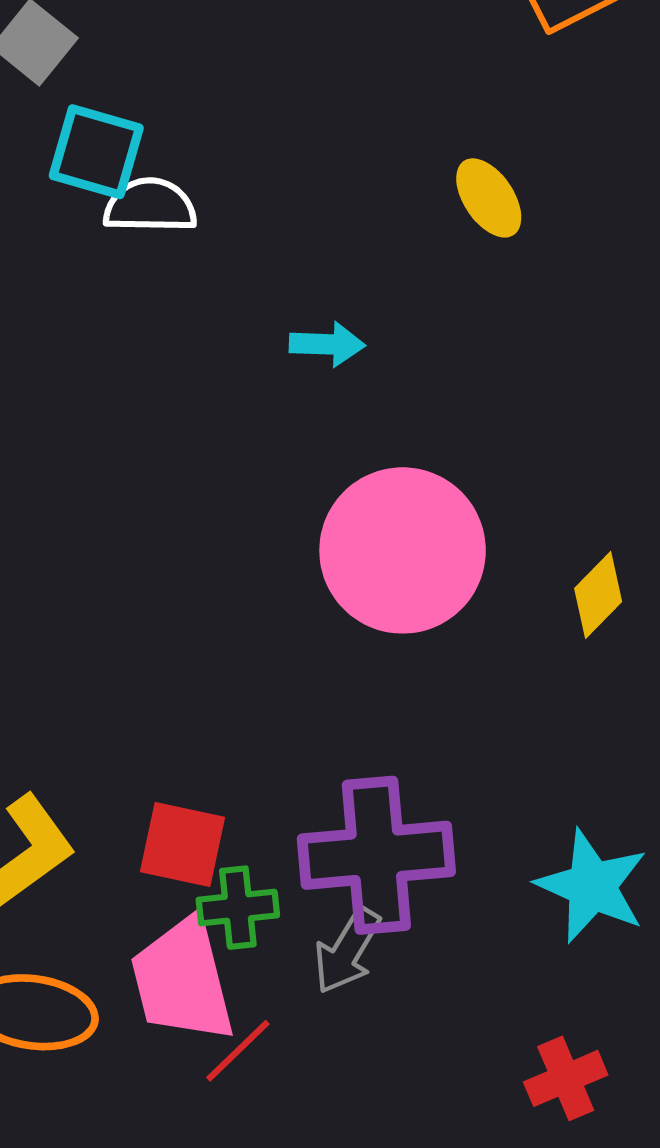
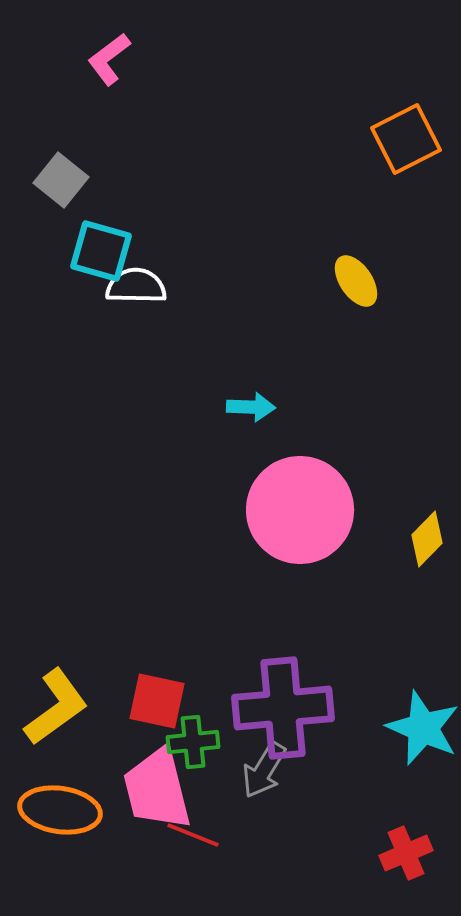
cyan arrow: (327, 344) -> (251, 407), moved
red line: (238, 1051) -> (193, 835), turned 66

